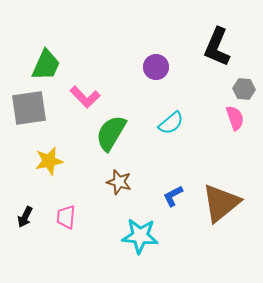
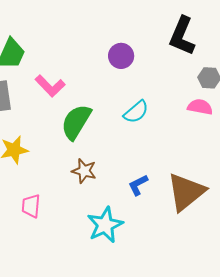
pink semicircle: (235, 118) -> (200, 107), turned -60
cyan star: (140, 236) -> (105, 225), turned -30

